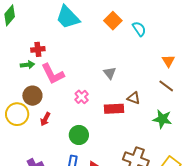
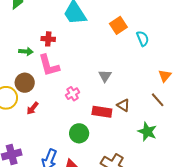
red cross: (38, 49) -> (48, 39), moved
green circle: (79, 135) -> (79, 133), moved

